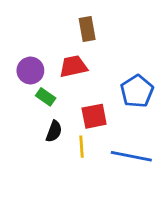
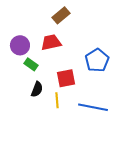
brown rectangle: (87, 29) -> (61, 15), turned 60

